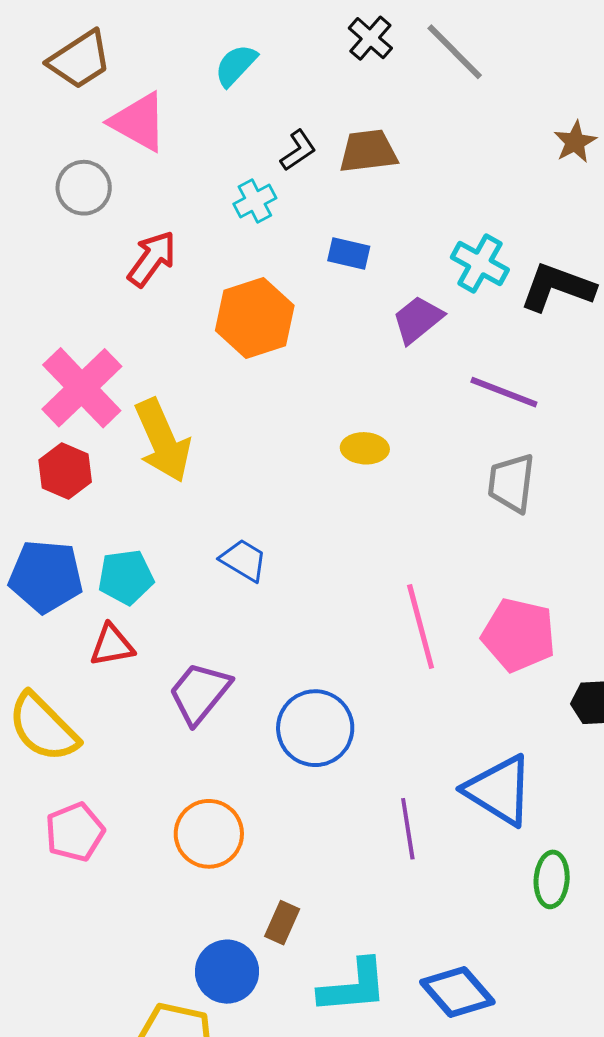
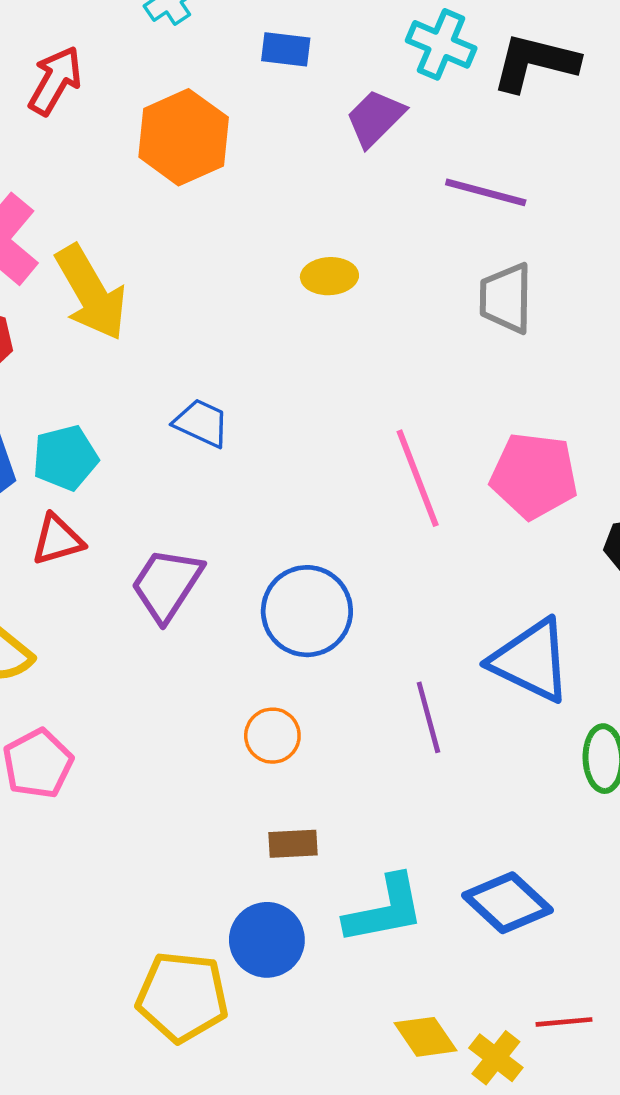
orange circle: (209, 834) -> (272, 736), moved, size x0.7
brown rectangle: (282, 923) -> (293, 844), turned 69
blue circle: (227, 972) -> (267, 940), moved

